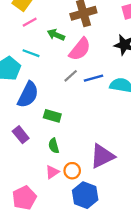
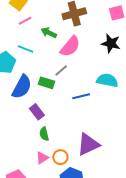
blue line: (94, 78) -> (81, 96), moved
green rectangle: (52, 116) -> (46, 83), moved
purple rectangle: (21, 135) -> (37, 112), moved

